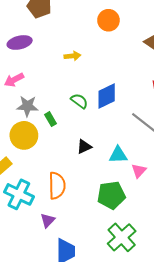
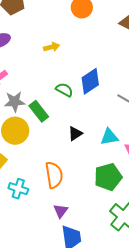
green rectangle: (50, 119) -> (39, 111), size x1.5
cyan cross: (19, 194) -> (18, 189), size x0.7
purple triangle: (48, 220) -> (61, 211), moved

